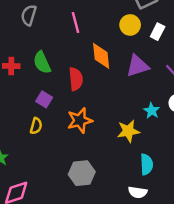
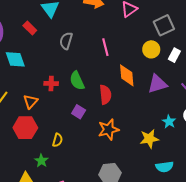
yellow semicircle: (36, 126) -> (57, 140), moved
cyan semicircle: (147, 164) -> (165, 167), turned 84

